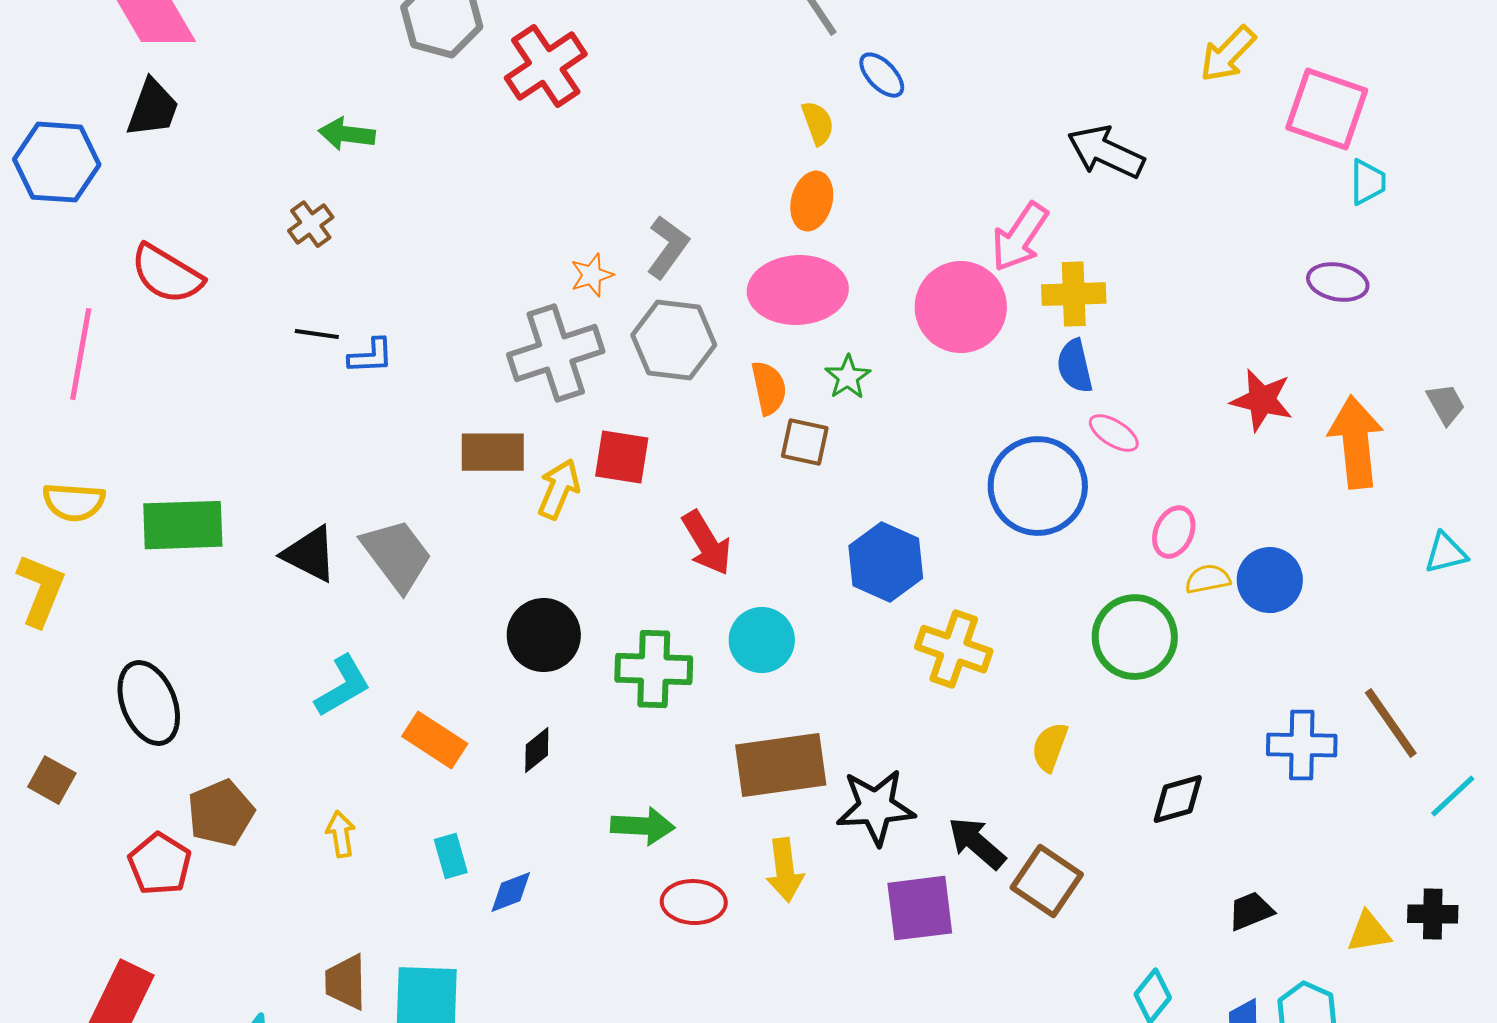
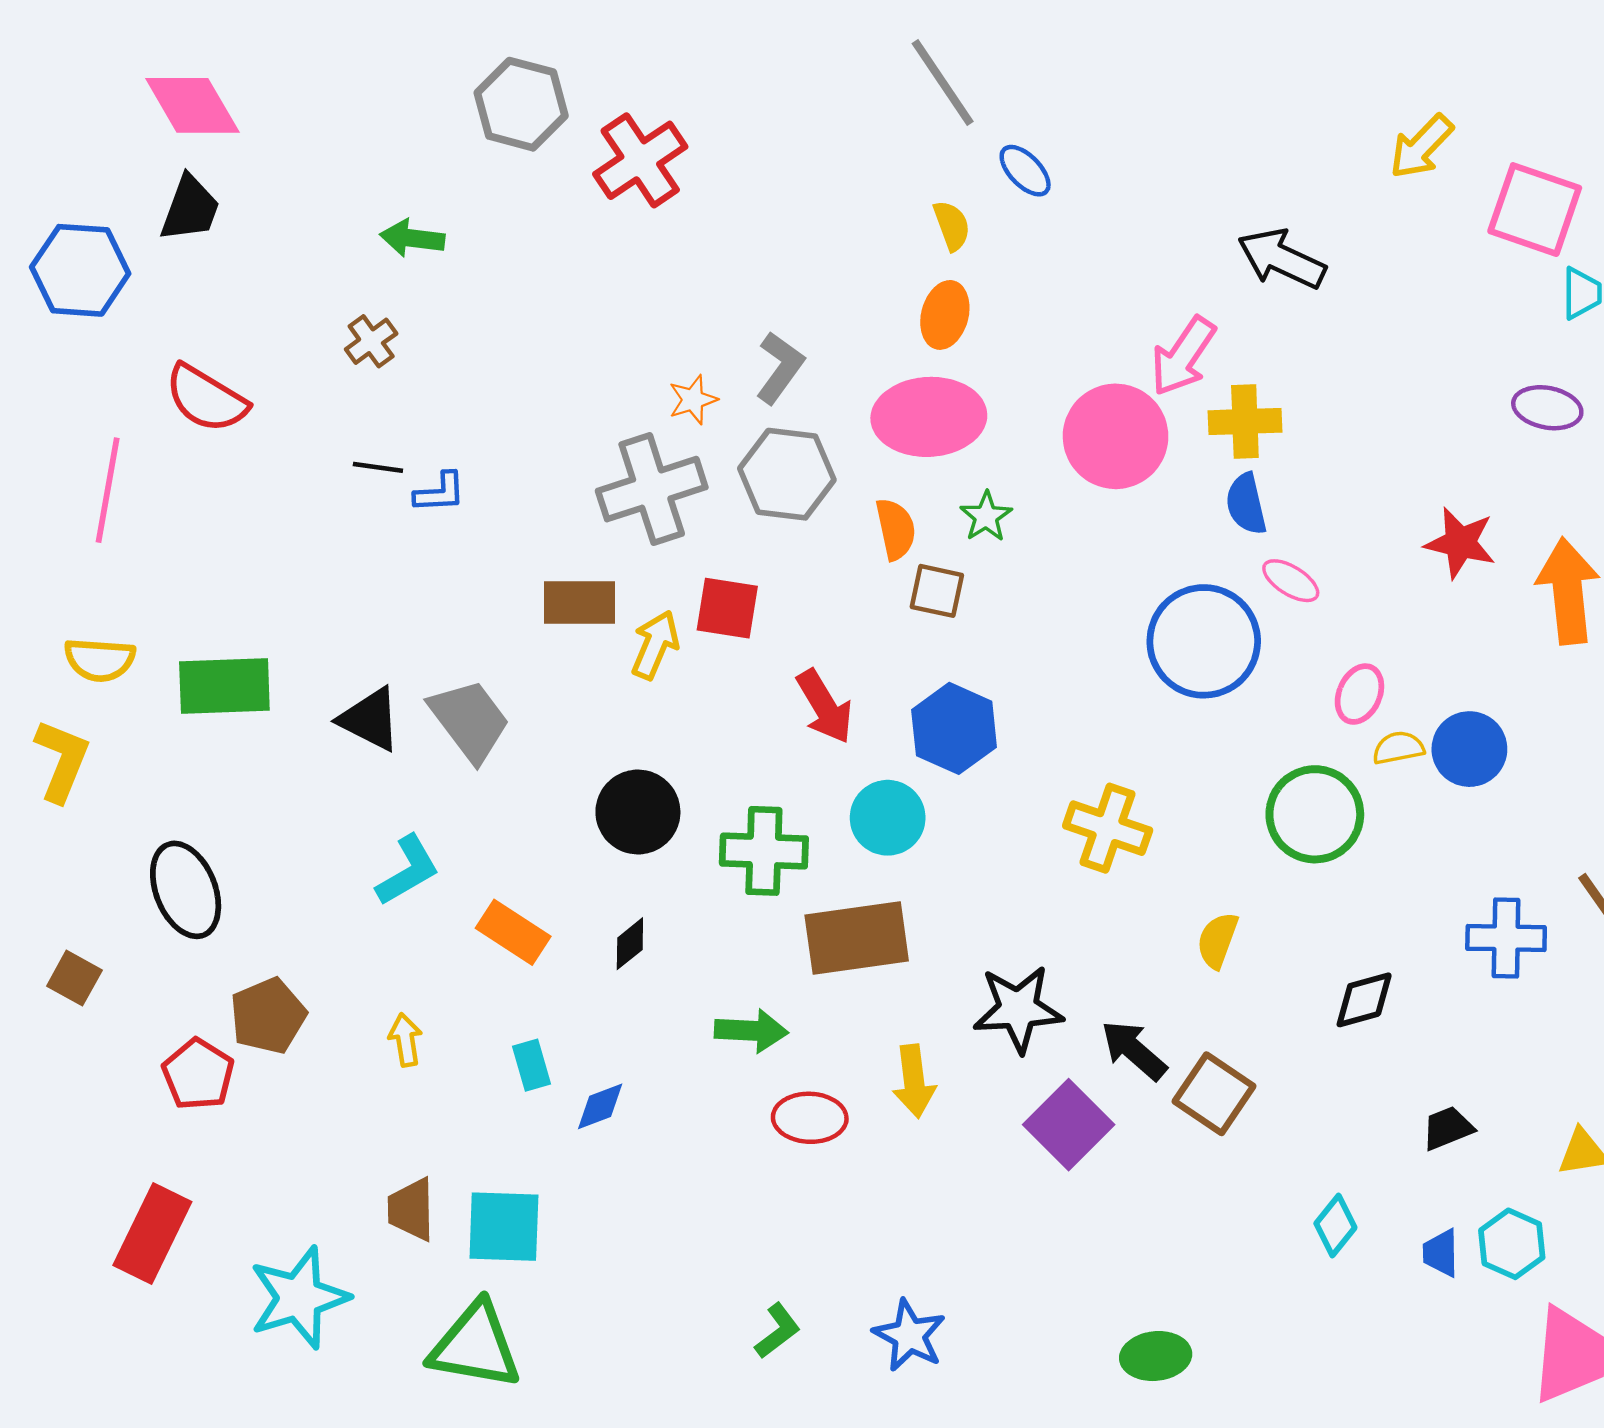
blue hexagon: (886, 562) -> (954, 728), moved
brown rectangle: (781, 765) -> (857, 938), moved
purple square: (920, 908) -> (1069, 1125), turned -38

